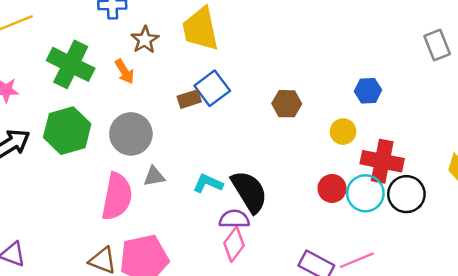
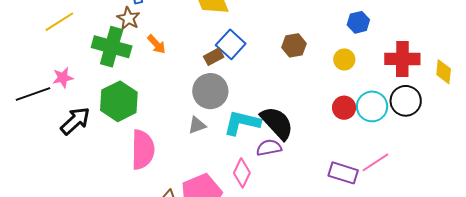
brown star: (145, 40) -> (128, 18), moved
gray circle: (131, 134) -> (210, 91), moved
red cross: (382, 161) -> (402, 59), moved
cyan L-shape: (208, 183) -> (242, 123), size x1.5
pink semicircle: (117, 197) -> (143, 150), moved
pink diamond: (234, 244) -> (242, 173), moved

